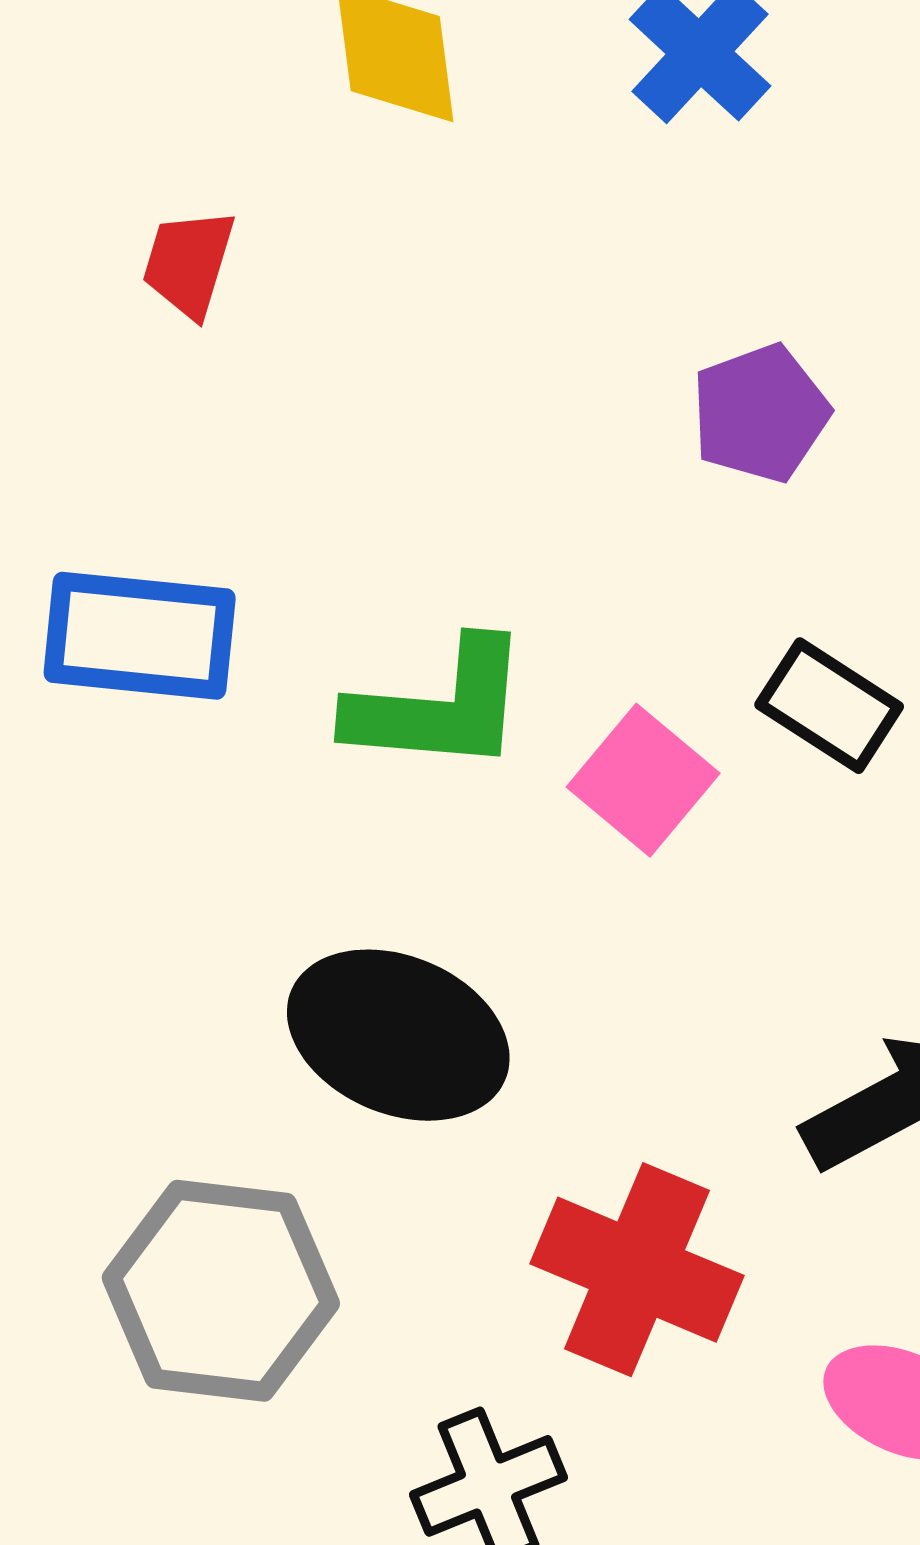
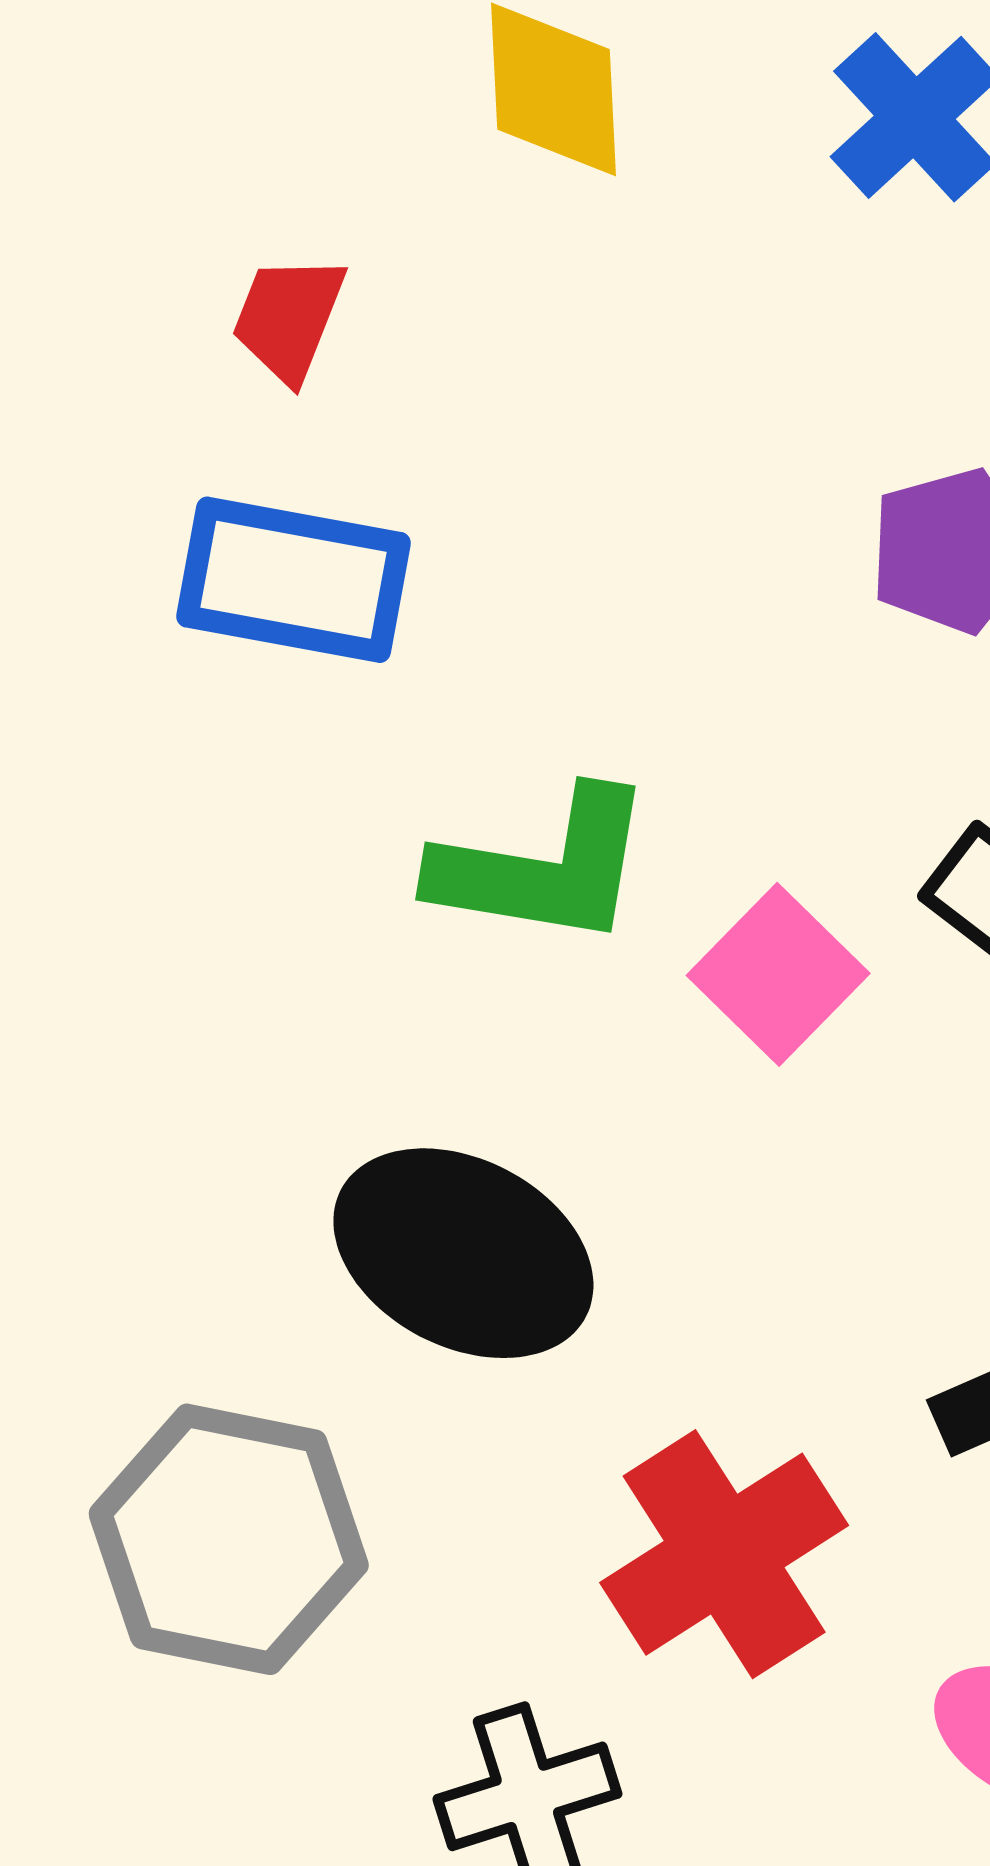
blue rectangle: (140, 636) -> (294, 580), moved
red cross: (637, 1270) -> (724, 1554), turned 30

